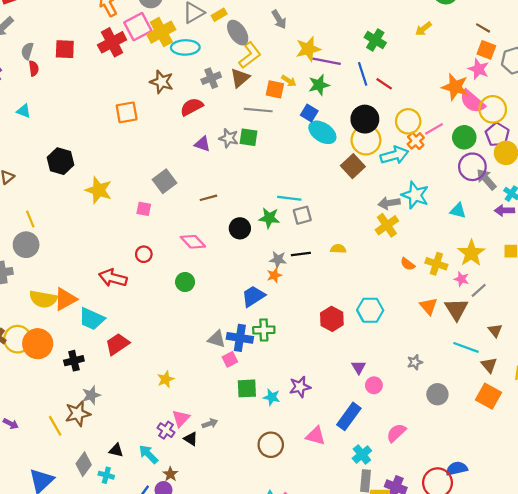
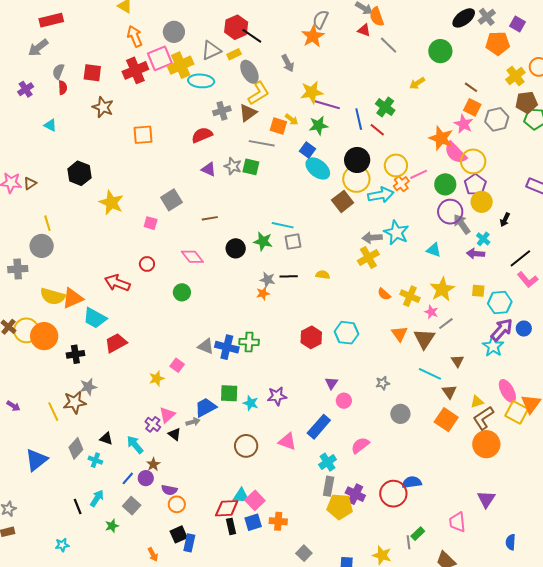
green cross: (375, 40) -> (385, 107), moved
brown star: (162, 82) -> (103, 107), moved
blue trapezoid: (253, 296) -> (206, 407), moved
pink square: (230, 359) -> (177, 365), moved, turned -32

